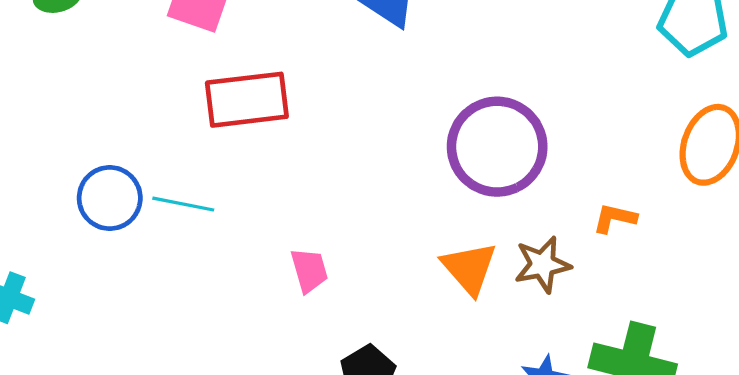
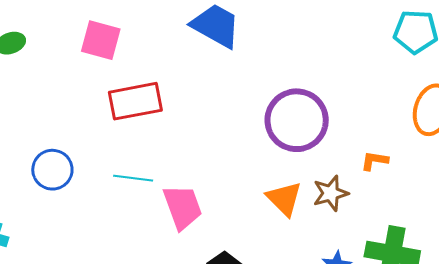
cyan line: (183, 204) -> (133, 178), moved
pink trapezoid: (309, 270) -> (183, 207), size x1.6

